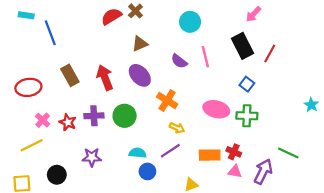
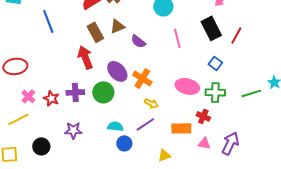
blue line: (50, 33) -> (48, 21), moved
purple semicircle: (179, 61) -> (138, 41), moved
brown rectangle: (70, 75) -> (95, 32), moved
purple ellipse: (140, 75) -> (117, 71), moved
red cross: (234, 152) -> (203, 116), moved
green line: (288, 153) -> (251, 93), moved, turned -42

